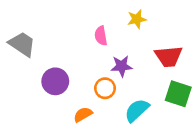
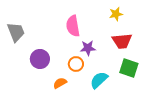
yellow star: (137, 19) -> (116, 14), moved
pink semicircle: (101, 36) -> (73, 26), size x1.5
gray trapezoid: (22, 44) -> (16, 32), turned 35

